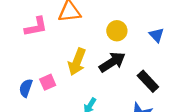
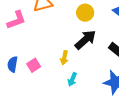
yellow arrow: (77, 62) -> (64, 58), moved, size x0.6
blue semicircle: (26, 88) -> (13, 64), moved

